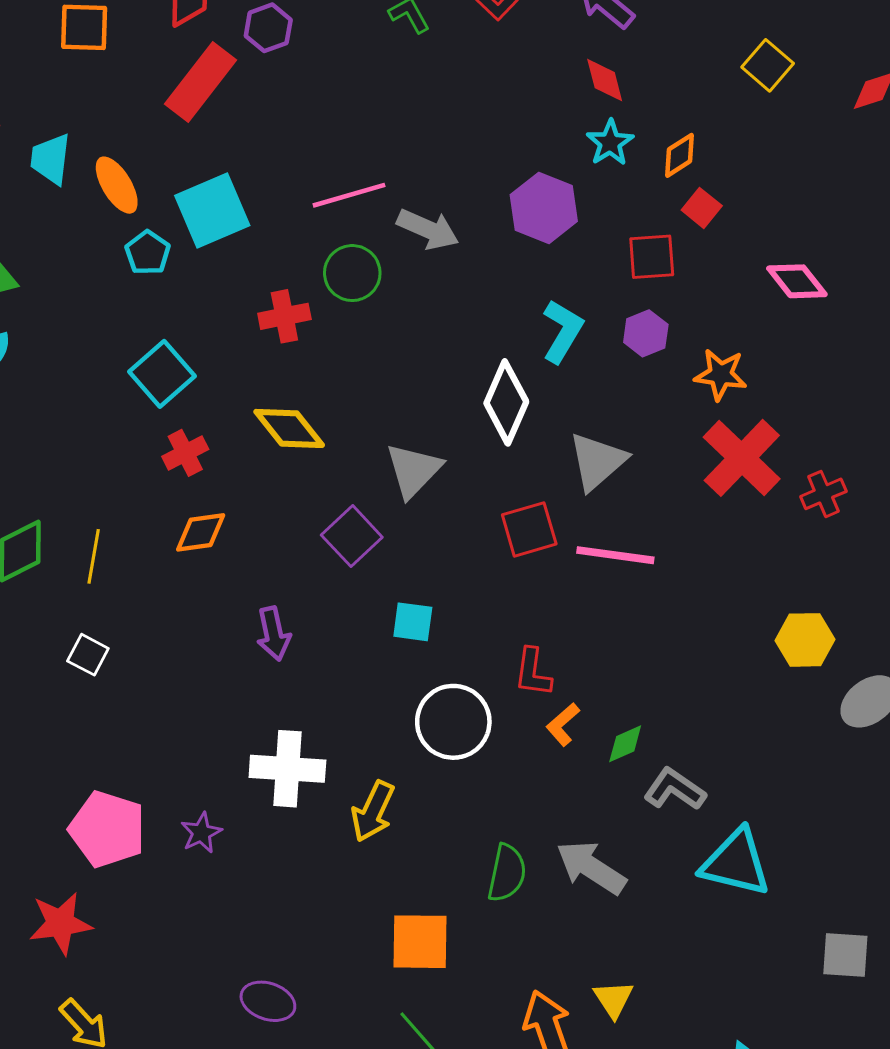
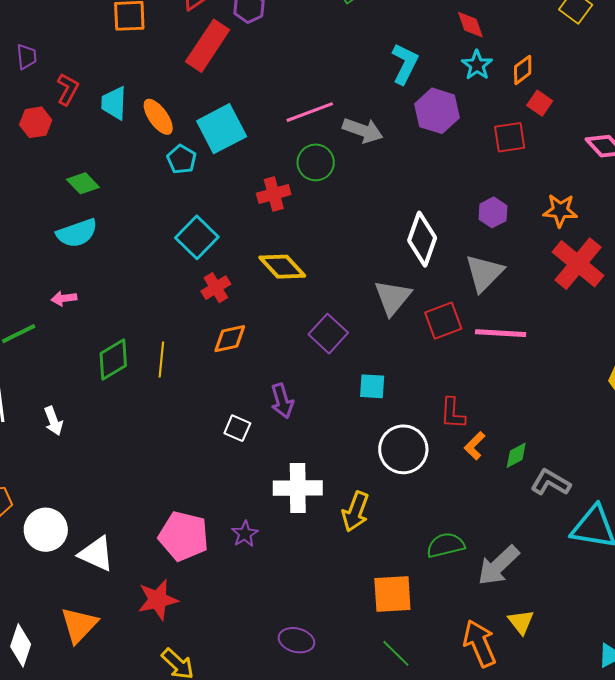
cyan L-shape: (563, 331) -> (405, 64), moved
purple hexagon: (646, 333) -> (493, 212), moved
gray triangle: (413, 470) -> (393, 297), moved
white square: (88, 655) -> (237, 428), moved
gray arrow: (591, 868) -> (498, 565), moved, turned -72
green semicircle: (507, 873) -> (446, 545), turned -111

